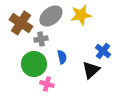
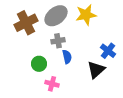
brown cross: (21, 23) -> (26, 23), turned 30
gray cross: (41, 39) -> (58, 41), moved
green circle: (34, 64) -> (39, 64), size x0.6

